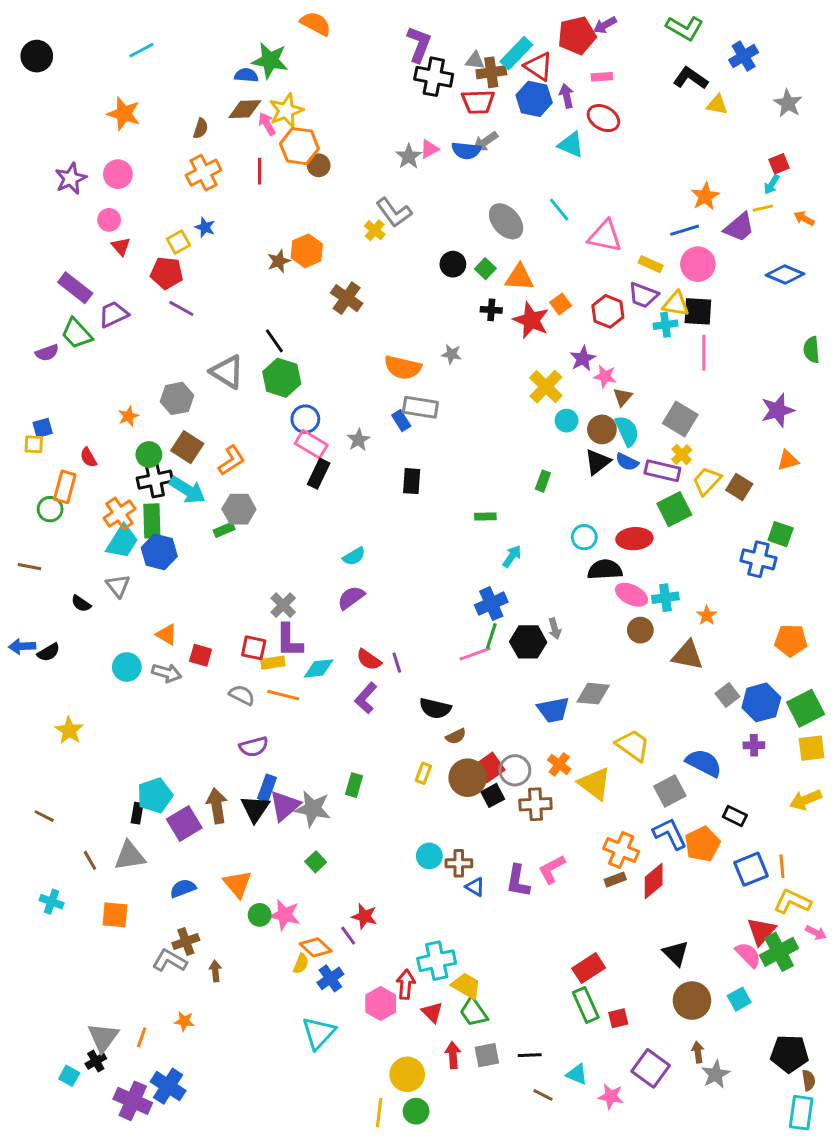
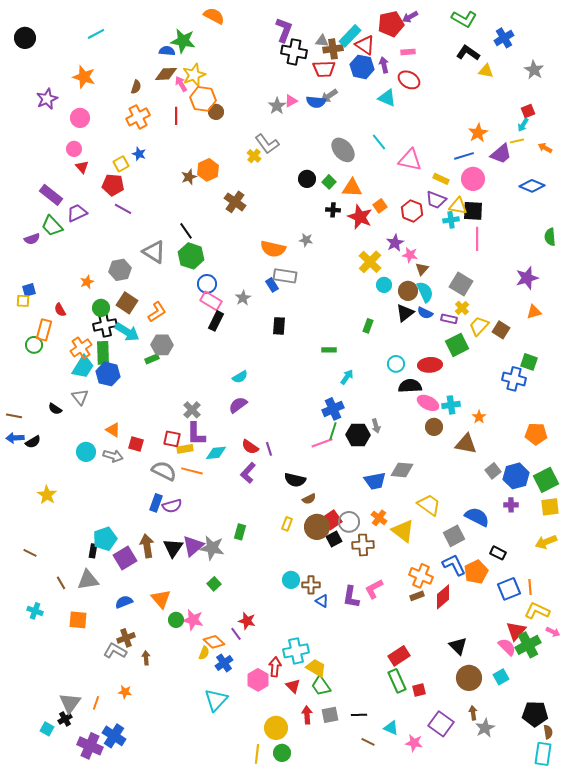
purple star: (71, 179) -> (47, 99), moved
purple rectangle: (662, 471) -> (449, 319), size x0.7
brown line: (29, 567) -> (14, 416), moved
gray semicircle: (242, 695) -> (164, 471), size x1.4
blue rectangle: (267, 788) -> (156, 503), moved

